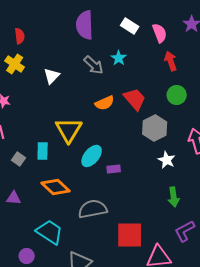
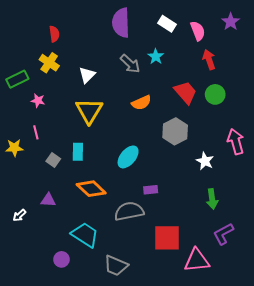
red trapezoid: (135, 99) -> (185, 92), moved
gray hexagon: (155, 128) -> (175, 131), moved
yellow triangle: (69, 130) -> (89, 111), moved
purple rectangle: (114, 169) -> (151, 190), moved

